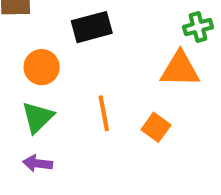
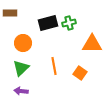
green cross: (198, 27) -> (69, 23), moved

